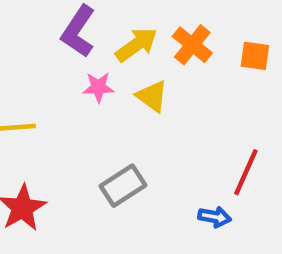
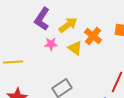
orange cross: (192, 45) -> (93, 36), moved

